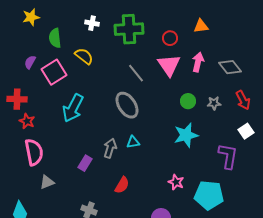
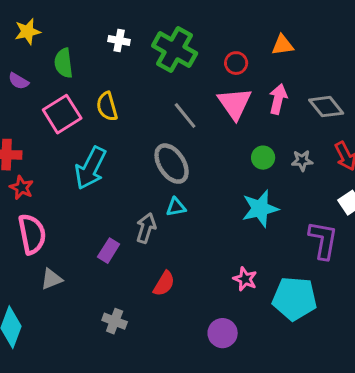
green cross: (129, 29) -> (175, 50), turned 32
yellow semicircle: (84, 56) -> (107, 107), moved, turned -144
purple semicircle: (30, 62) -> (19, 81), moved, turned -88
cyan triangle: (133, 142) -> (176, 207), moved

